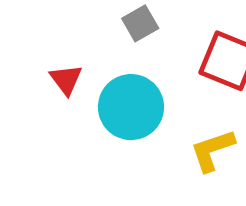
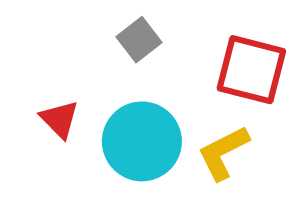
yellow L-shape: (212, 150) -> (223, 153), moved

